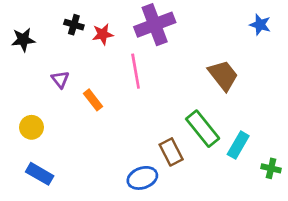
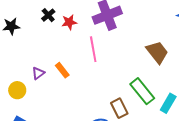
black cross: (74, 25) -> (48, 15), turned 32
purple triangle: (60, 79) -> (38, 73), moved, turned 32

